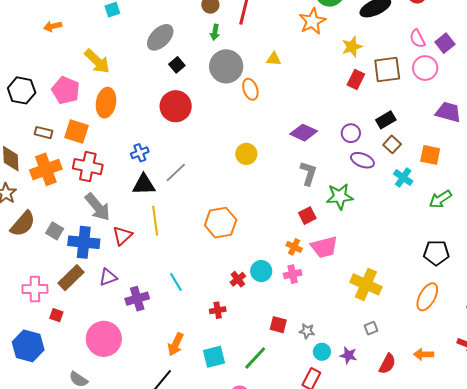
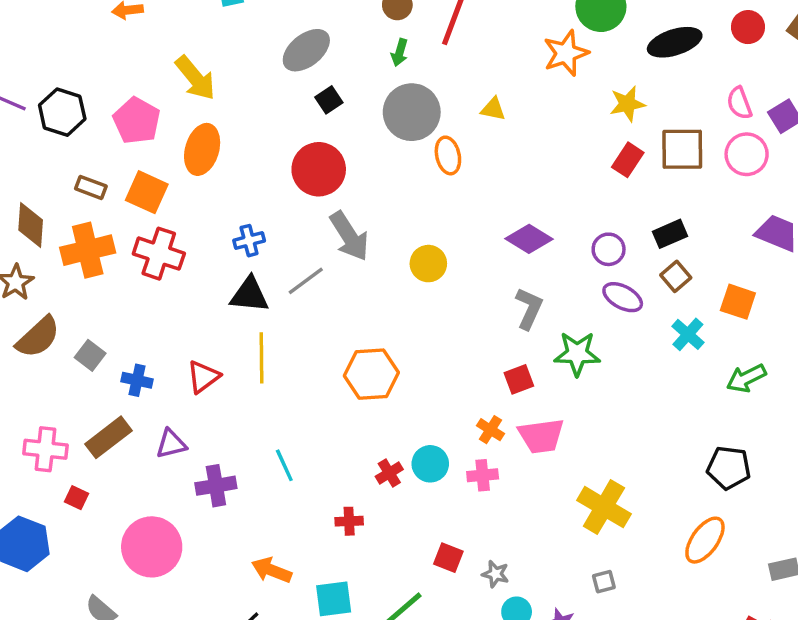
gray arrow: (98, 207) -> (349, 236), moved
blue cross: (84, 242) -> (137, 380), size x0.6
orange arrow: (176, 344) -> (272, 570), turned 80

